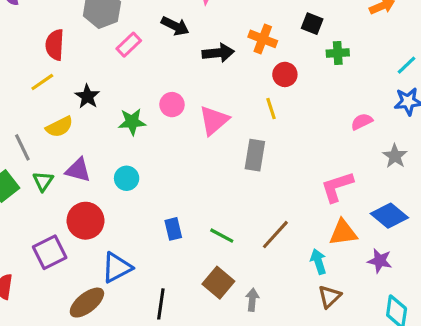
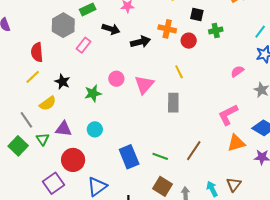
red circle: (285, 74) -> (189, 41), moved
blue rectangle: (173, 229) -> (129, 157), size x1.6
cyan arrow: (318, 261) -> (212, 189), moved

